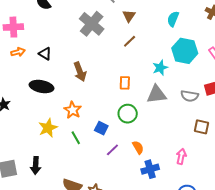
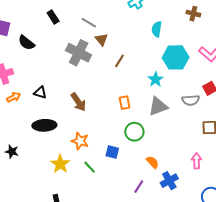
brown triangle: (129, 16) -> (101, 39), moved
purple line: (112, 150) -> (139, 187), moved

